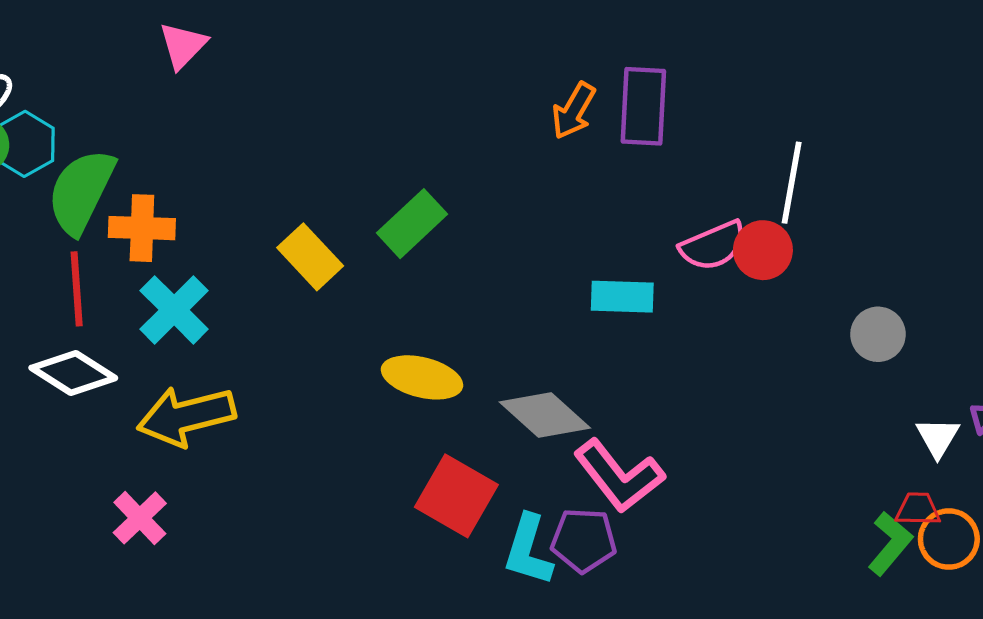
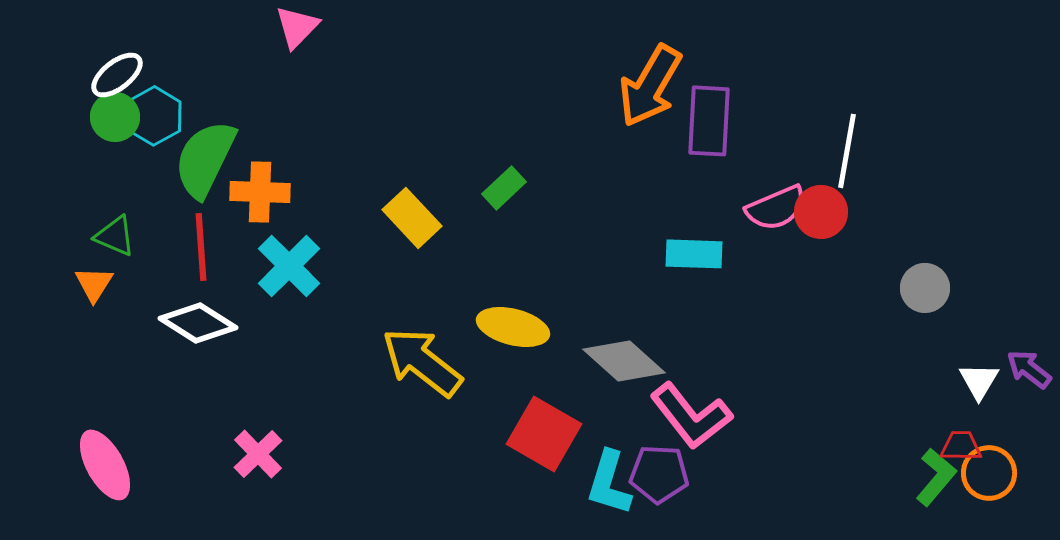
purple rectangle: (643, 106) -> (709, 121), moved
orange arrow: (574, 111) -> (650, 86), size x1.6
green rectangle: (412, 224) -> (504, 188), size x0.7
yellow arrow: (186, 416) -> (422, 362), moved, turned 52

